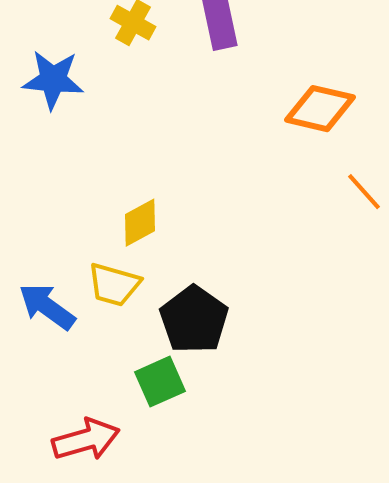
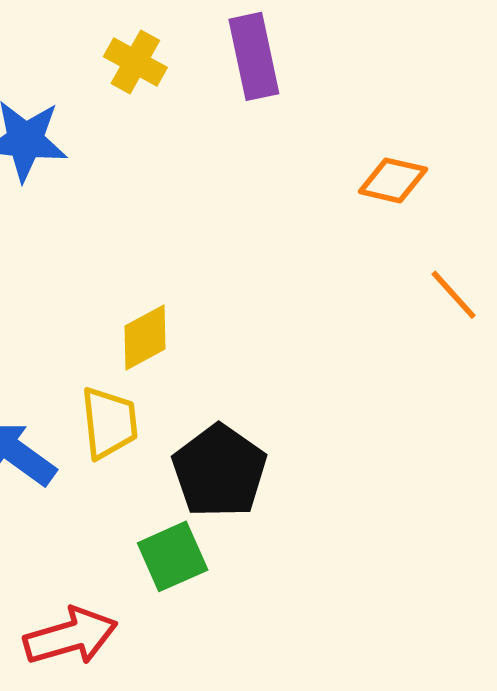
orange diamond: (320, 109) -> (393, 180), size x0.7
yellow trapezoid: (114, 285) -> (109, 423), turned -112

